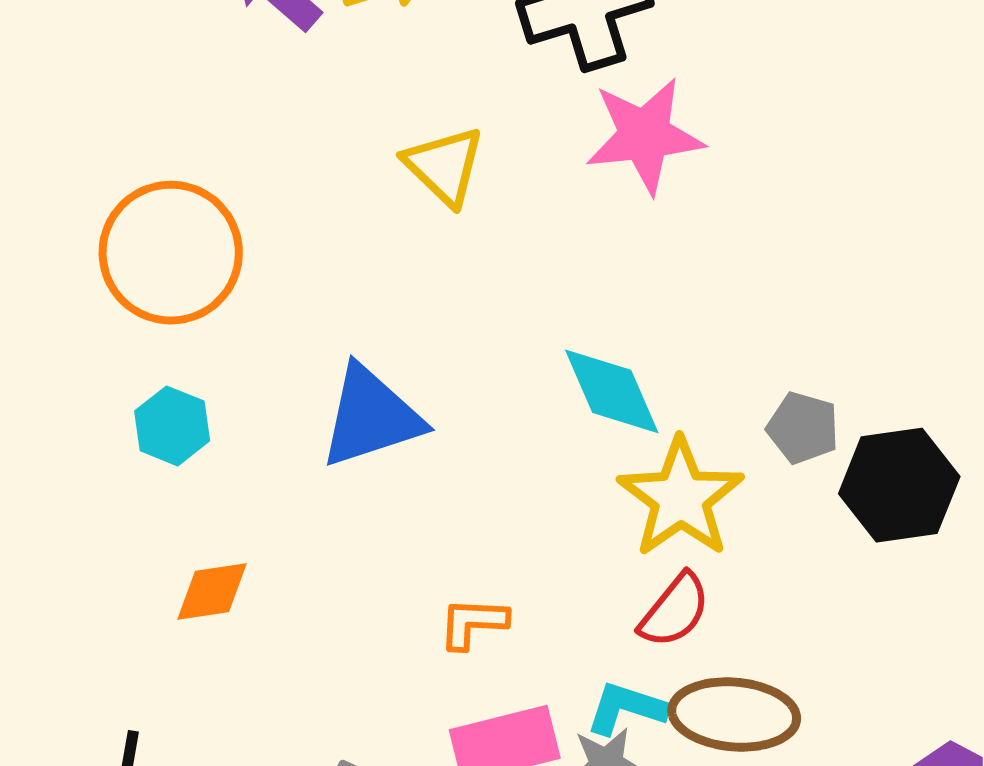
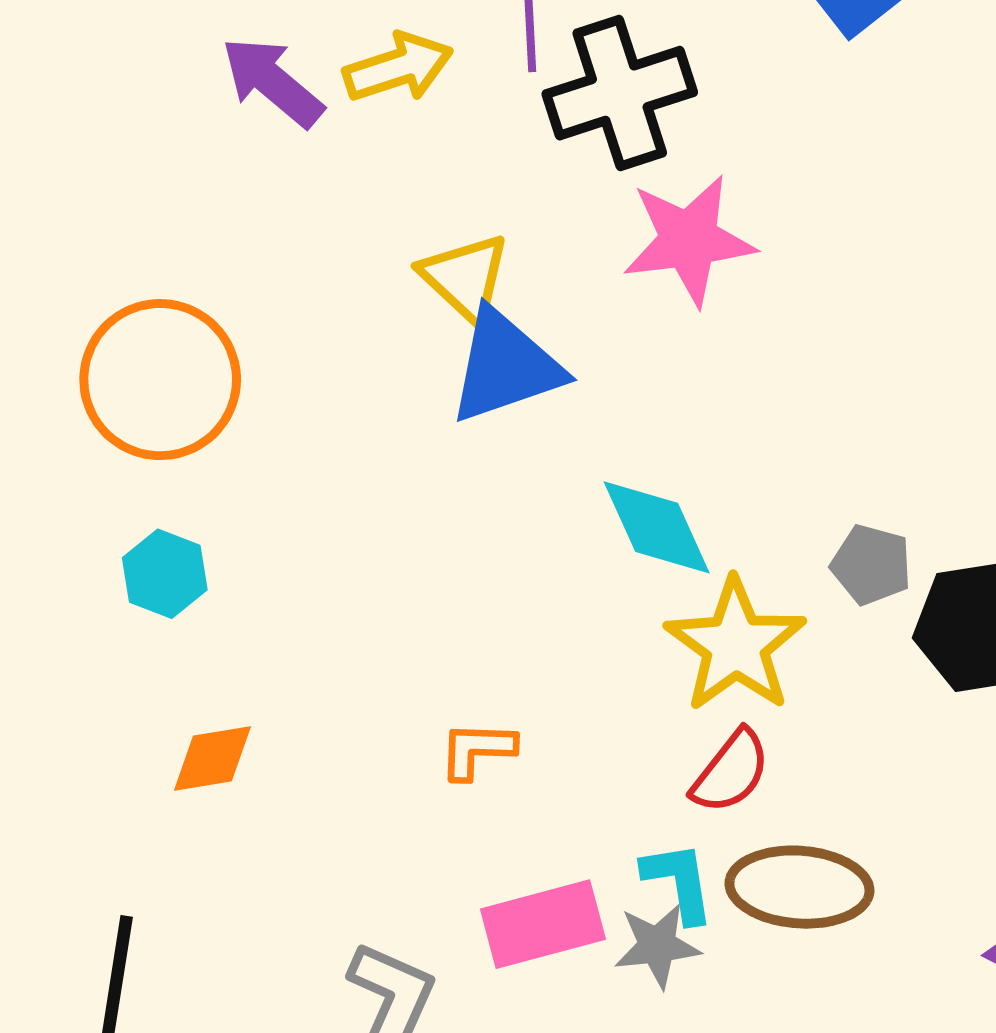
blue triangle: (371, 417) -> (505, 366), moved
orange L-shape: (473, 623) -> (477, 750), moved
cyan L-shape: (626, 708) -> (679, 882), turned 64

